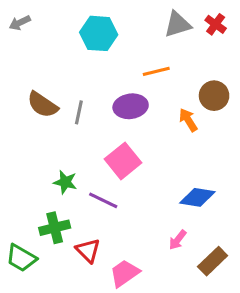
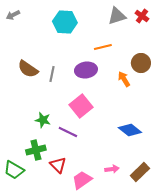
blue diamond: (197, 197) -> (130, 130), turned 30
pink arrow: (178, 240) -> (112, 169), moved, turned -136

